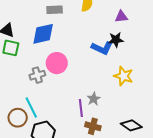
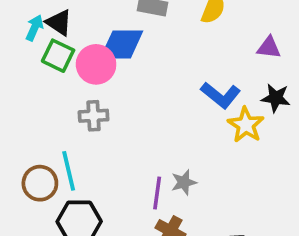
black star: (116, 40) -> (276, 98), moved
pink circle: (57, 63) -> (96, 64), moved
yellow star: (123, 76) -> (246, 125), moved

